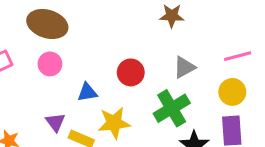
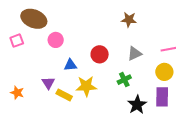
brown ellipse: (47, 24) -> (34, 19), moved
pink circle: (50, 64) -> (56, 40), moved
green cross: (172, 108) -> (124, 80), size x0.6

